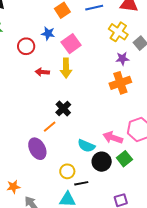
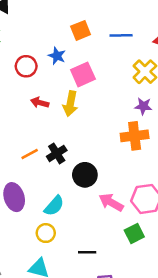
orange line: (50, 127) -> (30, 154), moved
cyan semicircle: (86, 146) -> (54, 206), moved, turned -84
green square: (124, 159) -> (134, 233), moved
black circle: (102, 162) -> (85, 175), moved
black line: (81, 183) -> (87, 252), moved

